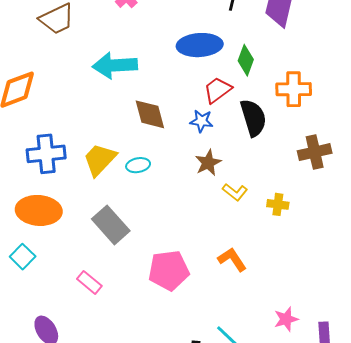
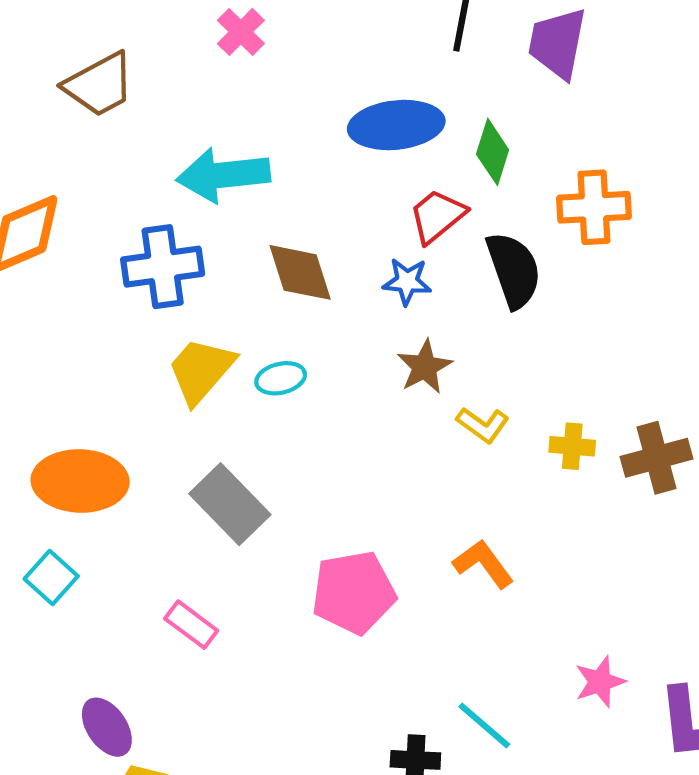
brown cross: (315, 152) -> (656, 458), moved
blue cross: (46, 154) -> (163, 267), moved

